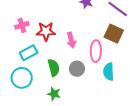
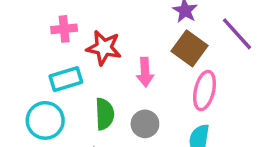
brown square: (114, 34) -> (190, 48), moved
pink ellipse: (96, 51) -> (204, 91), moved

